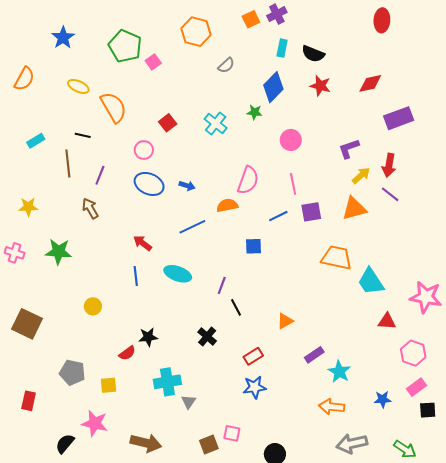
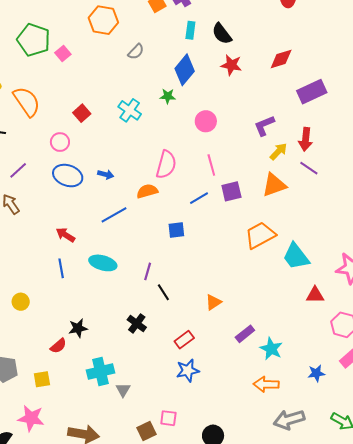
black semicircle: (313, 54) -> (222, 34), turned 35
purple line: (100, 175) -> (18, 170), turned 30
orange trapezoid: (337, 258) -> (260, 235), turned -36

